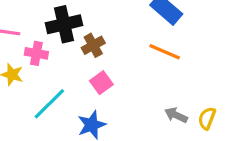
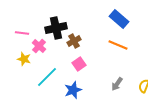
pink cross: (36, 53) -> (39, 46), turned 32
gray arrow: (176, 115) -> (117, 84), moved, turned -80

